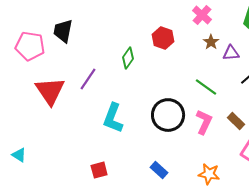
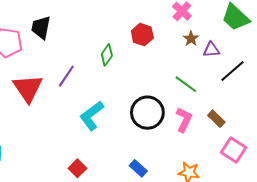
cyan L-shape: (113, 118) -> (92, 116), turned 32
red square: (99, 170) -> (77, 168), turned -30

